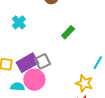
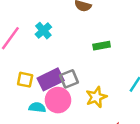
green rectangle: (68, 32) -> (102, 46), turned 32
yellow star: (84, 83) -> (96, 97), moved, turned 30

